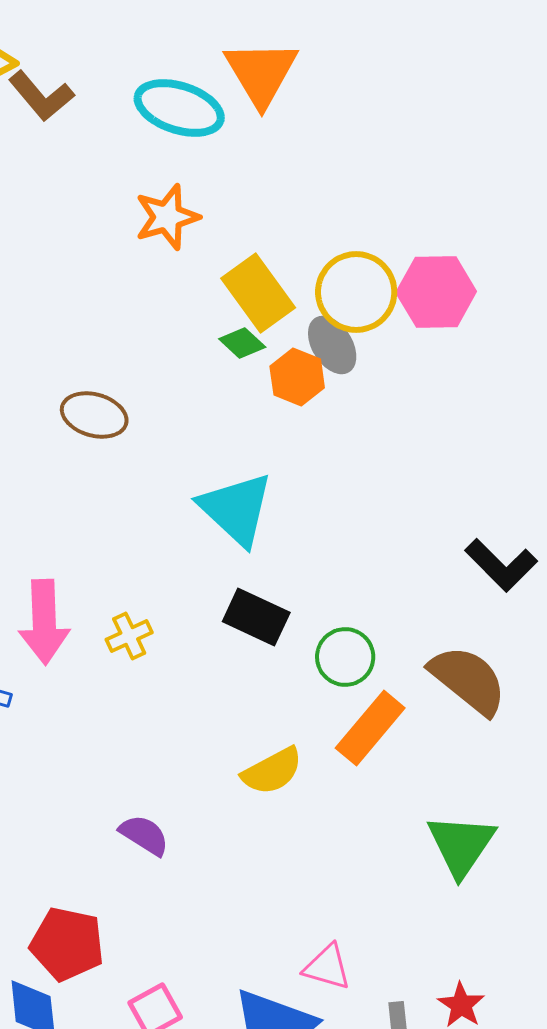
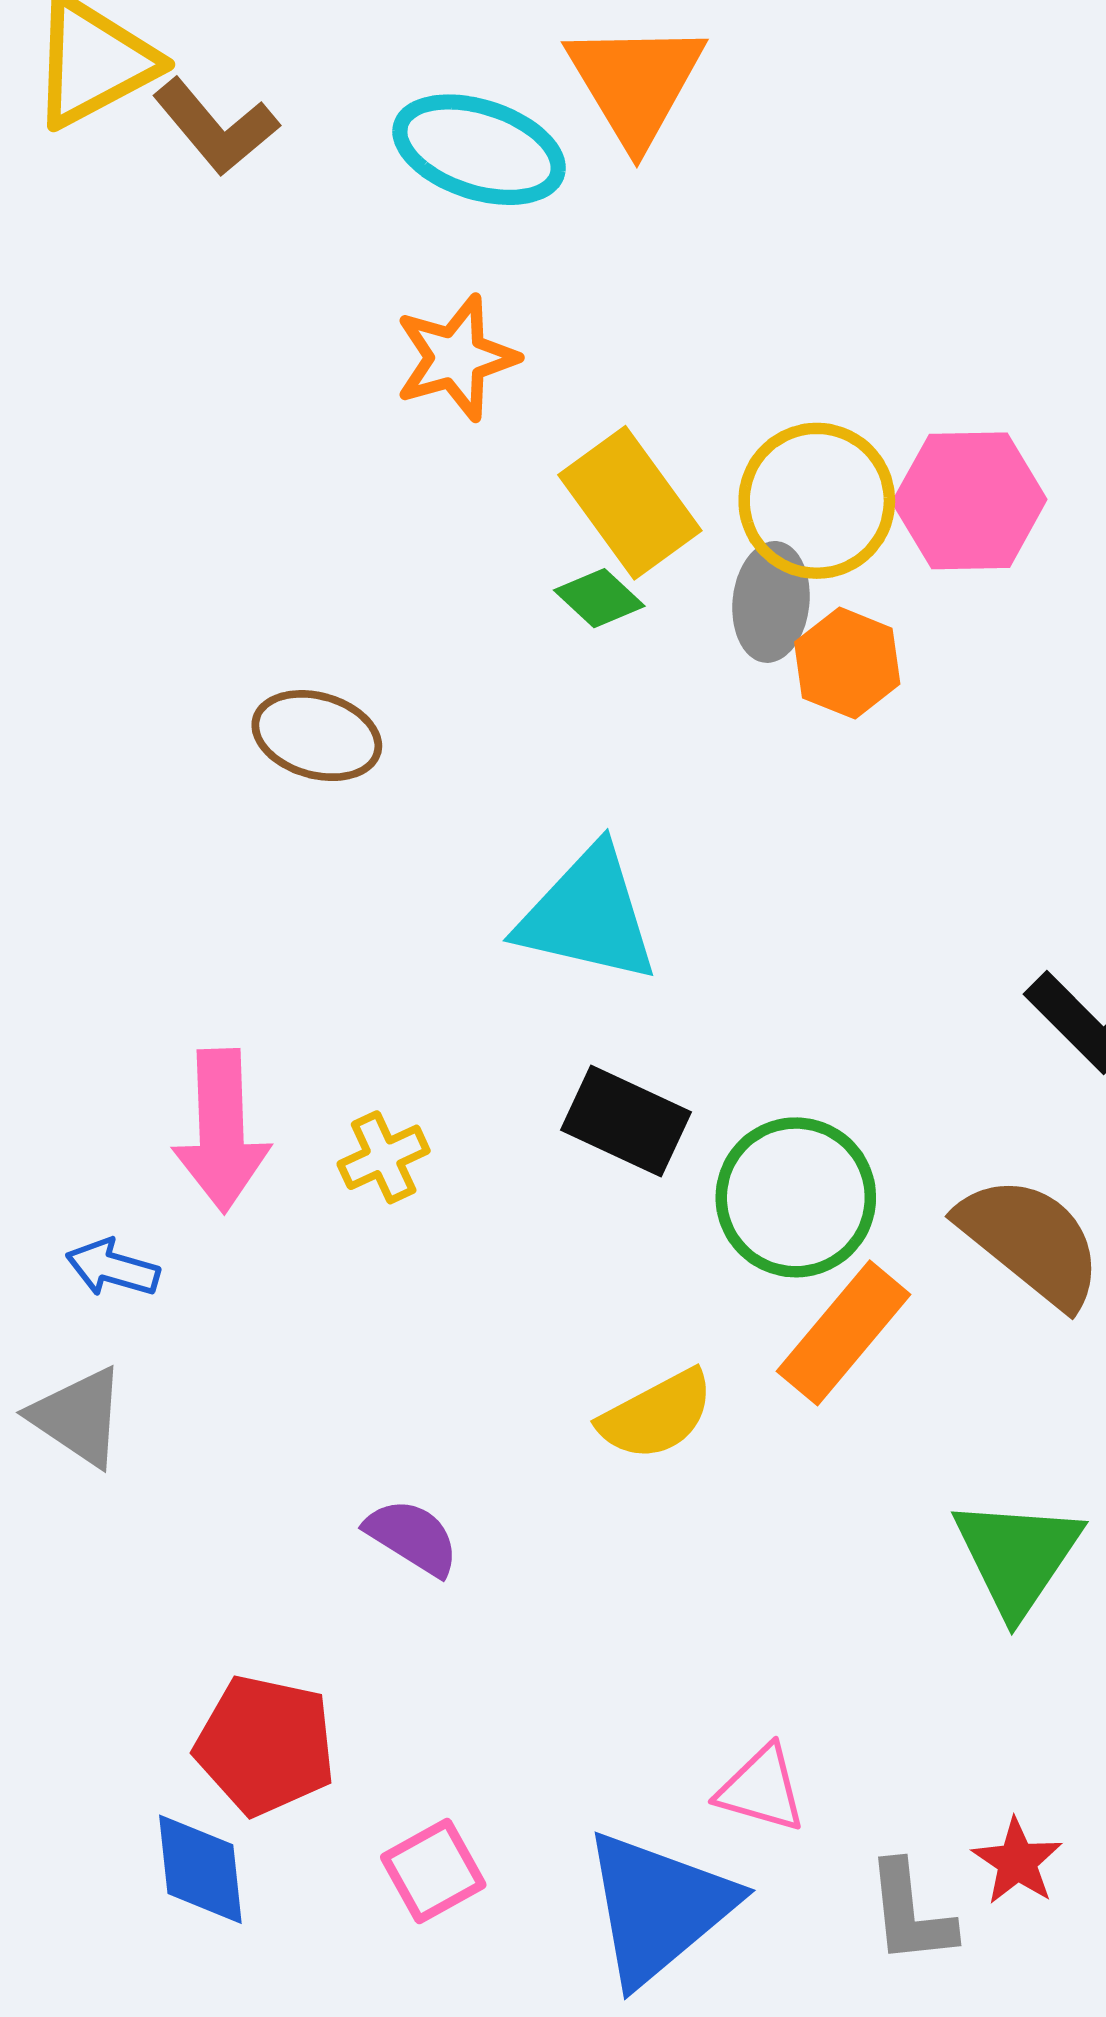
gray ellipse: (332, 345) -> (771, 602), turned 38
orange hexagon: (297, 377) -> (847, 663), moved
cyan triangle: (236, 509) -> (588, 915), turned -30
green circle: (345, 657) -> (796, 1197), size x1.4

